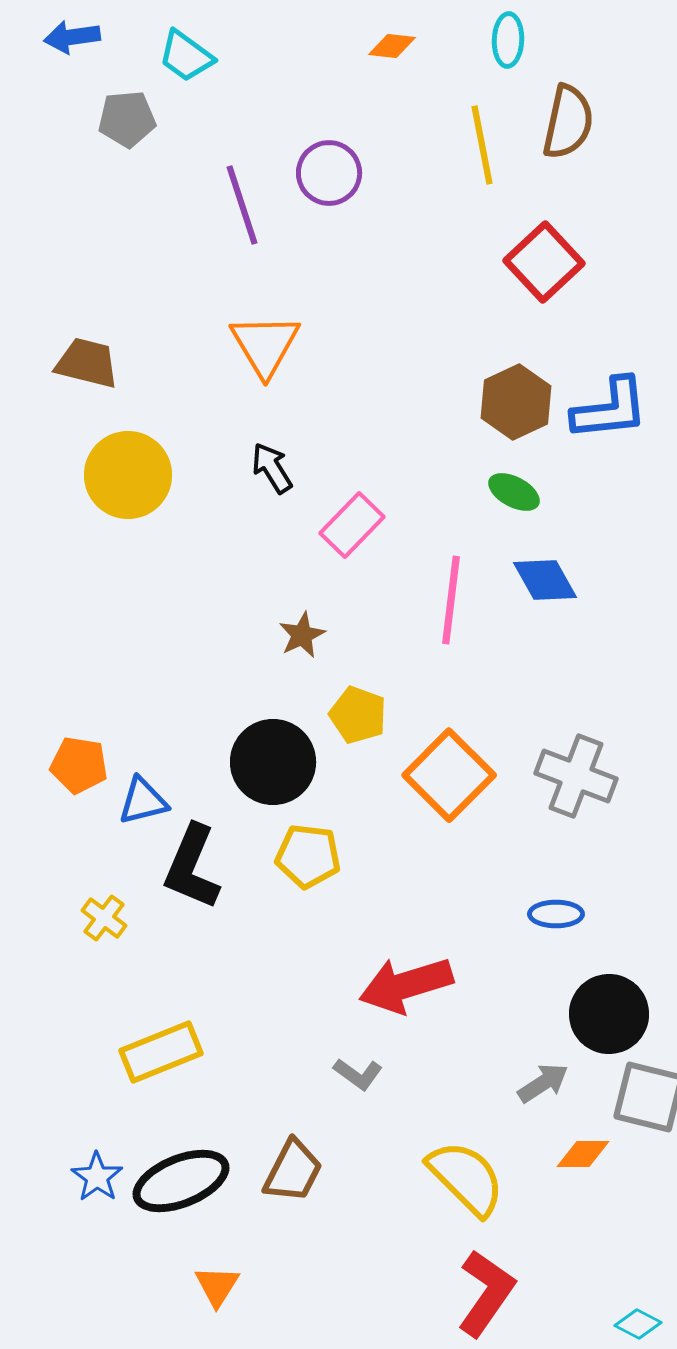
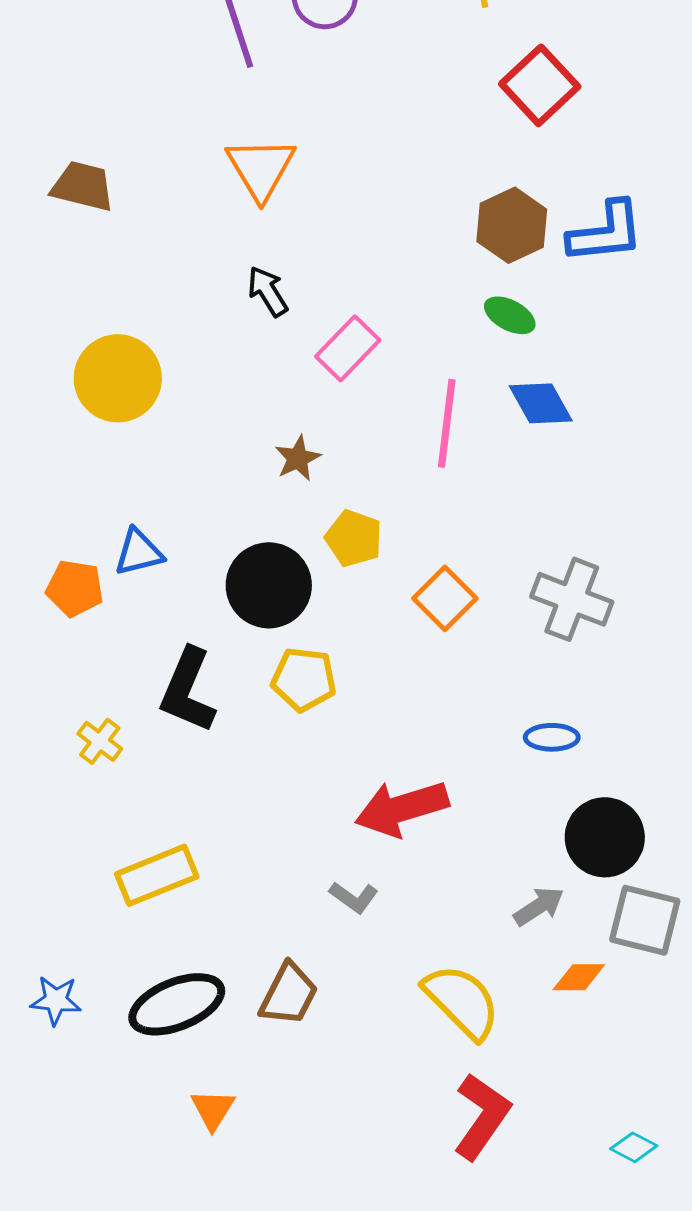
yellow circle: (128, 475) -> (118, 378), moved
orange square: (449, 775) -> (445, 598), size x0.7
blue triangle: (143, 801) -> (139, 552), moved
blue star: (97, 1177) -> (56, 1000), moved, turned -30

